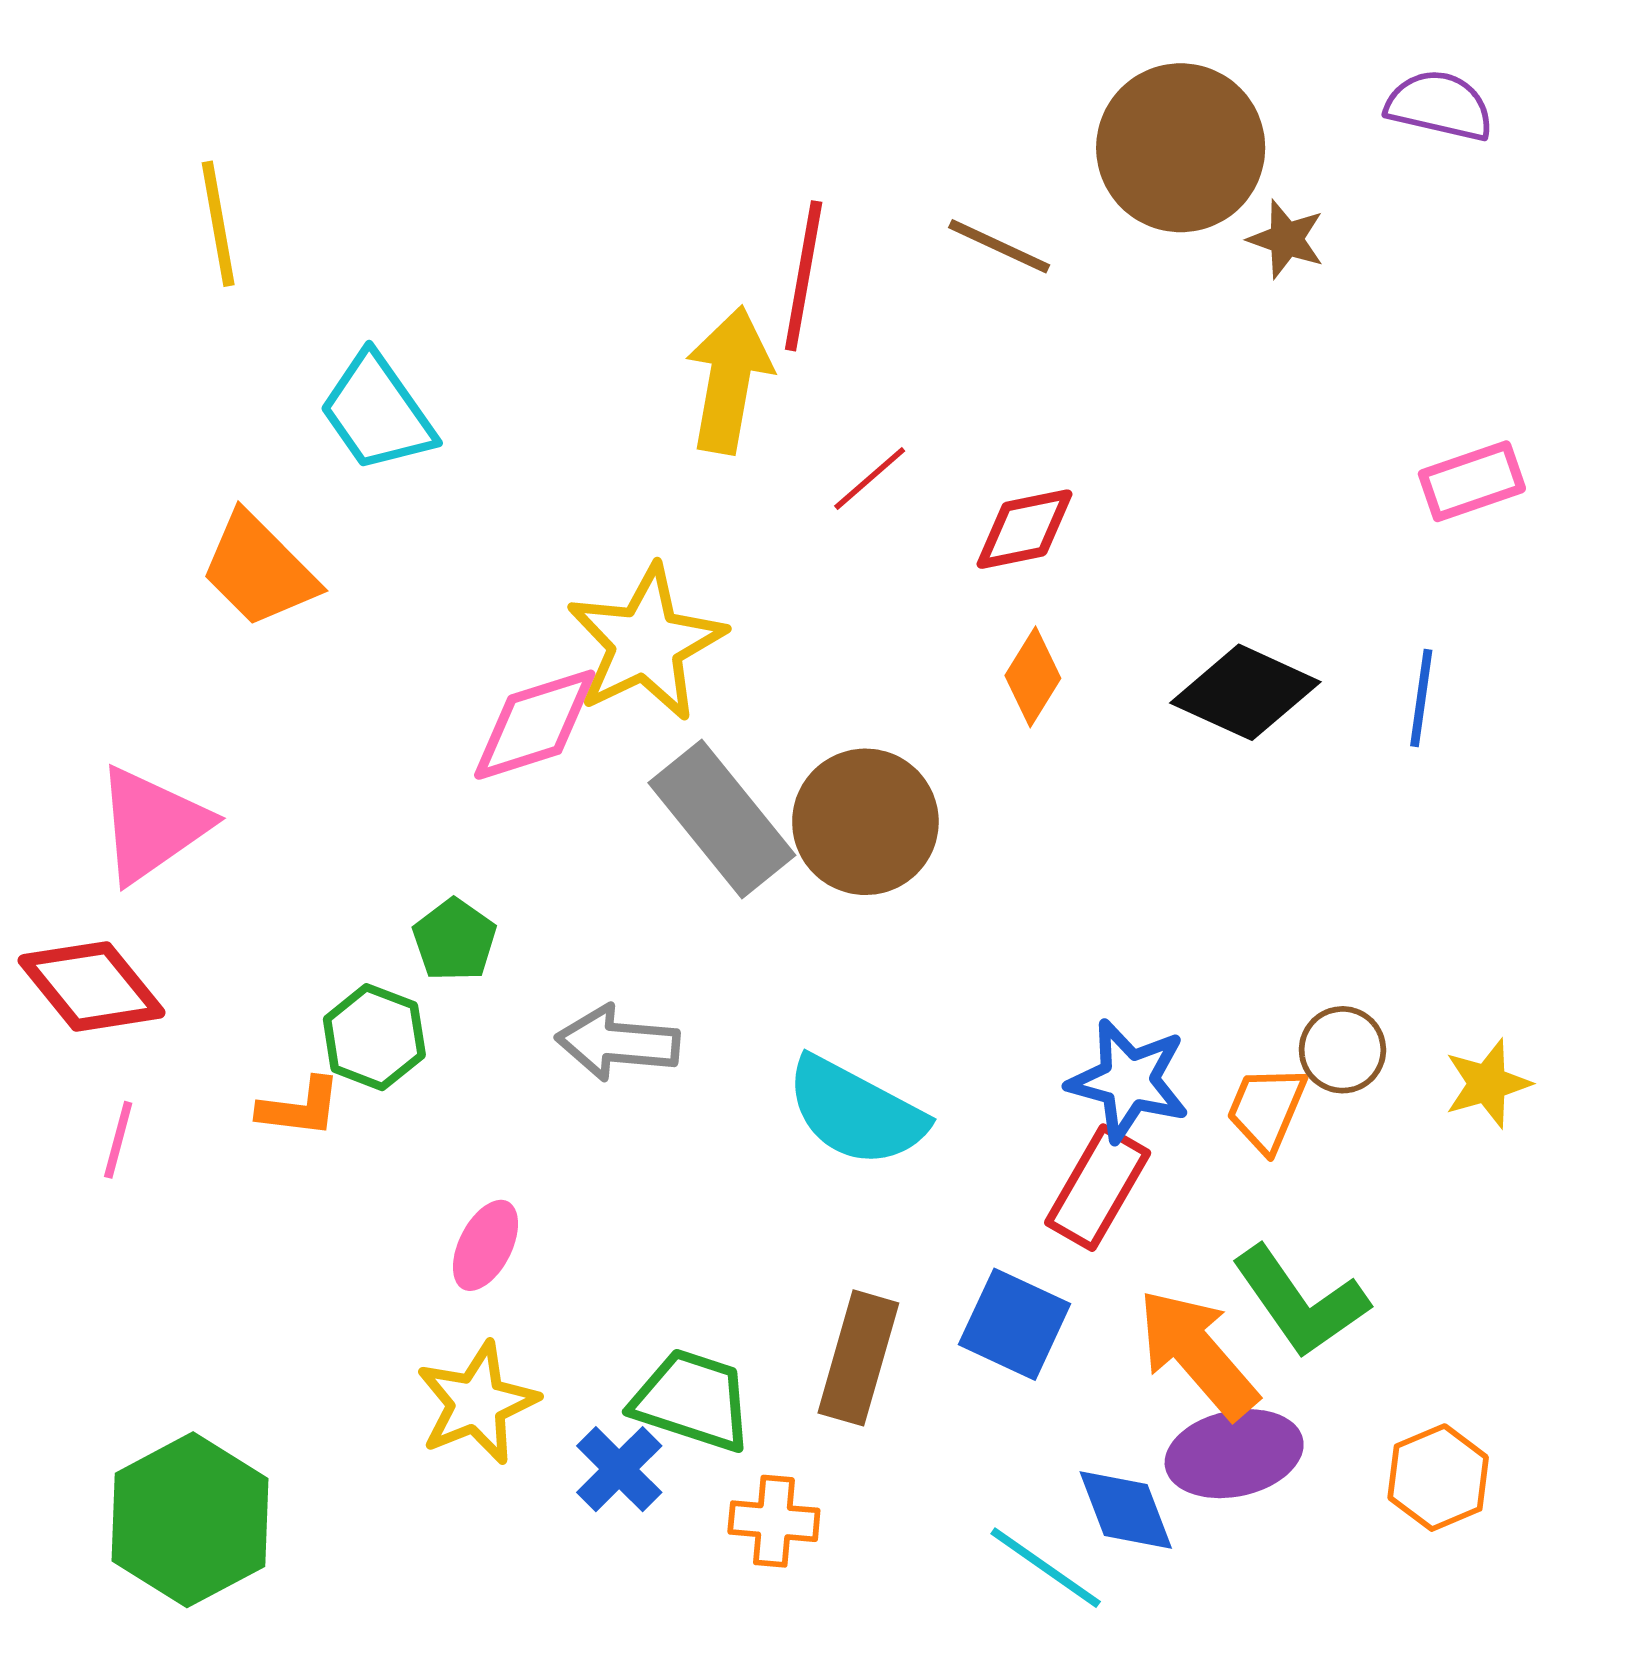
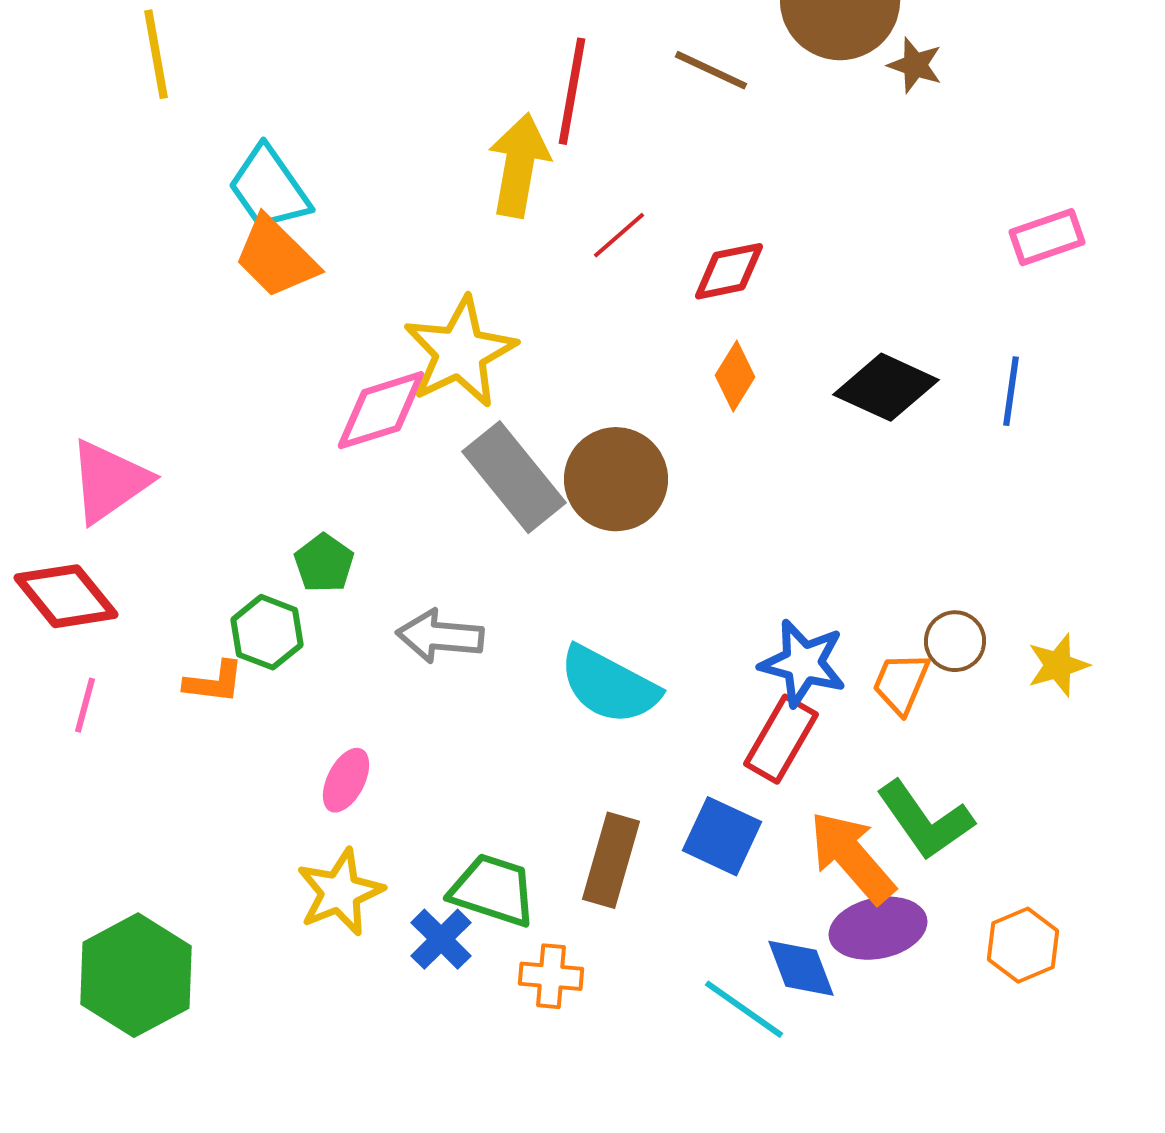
orange trapezoid: (259, 570) -> (276, 257), moved

